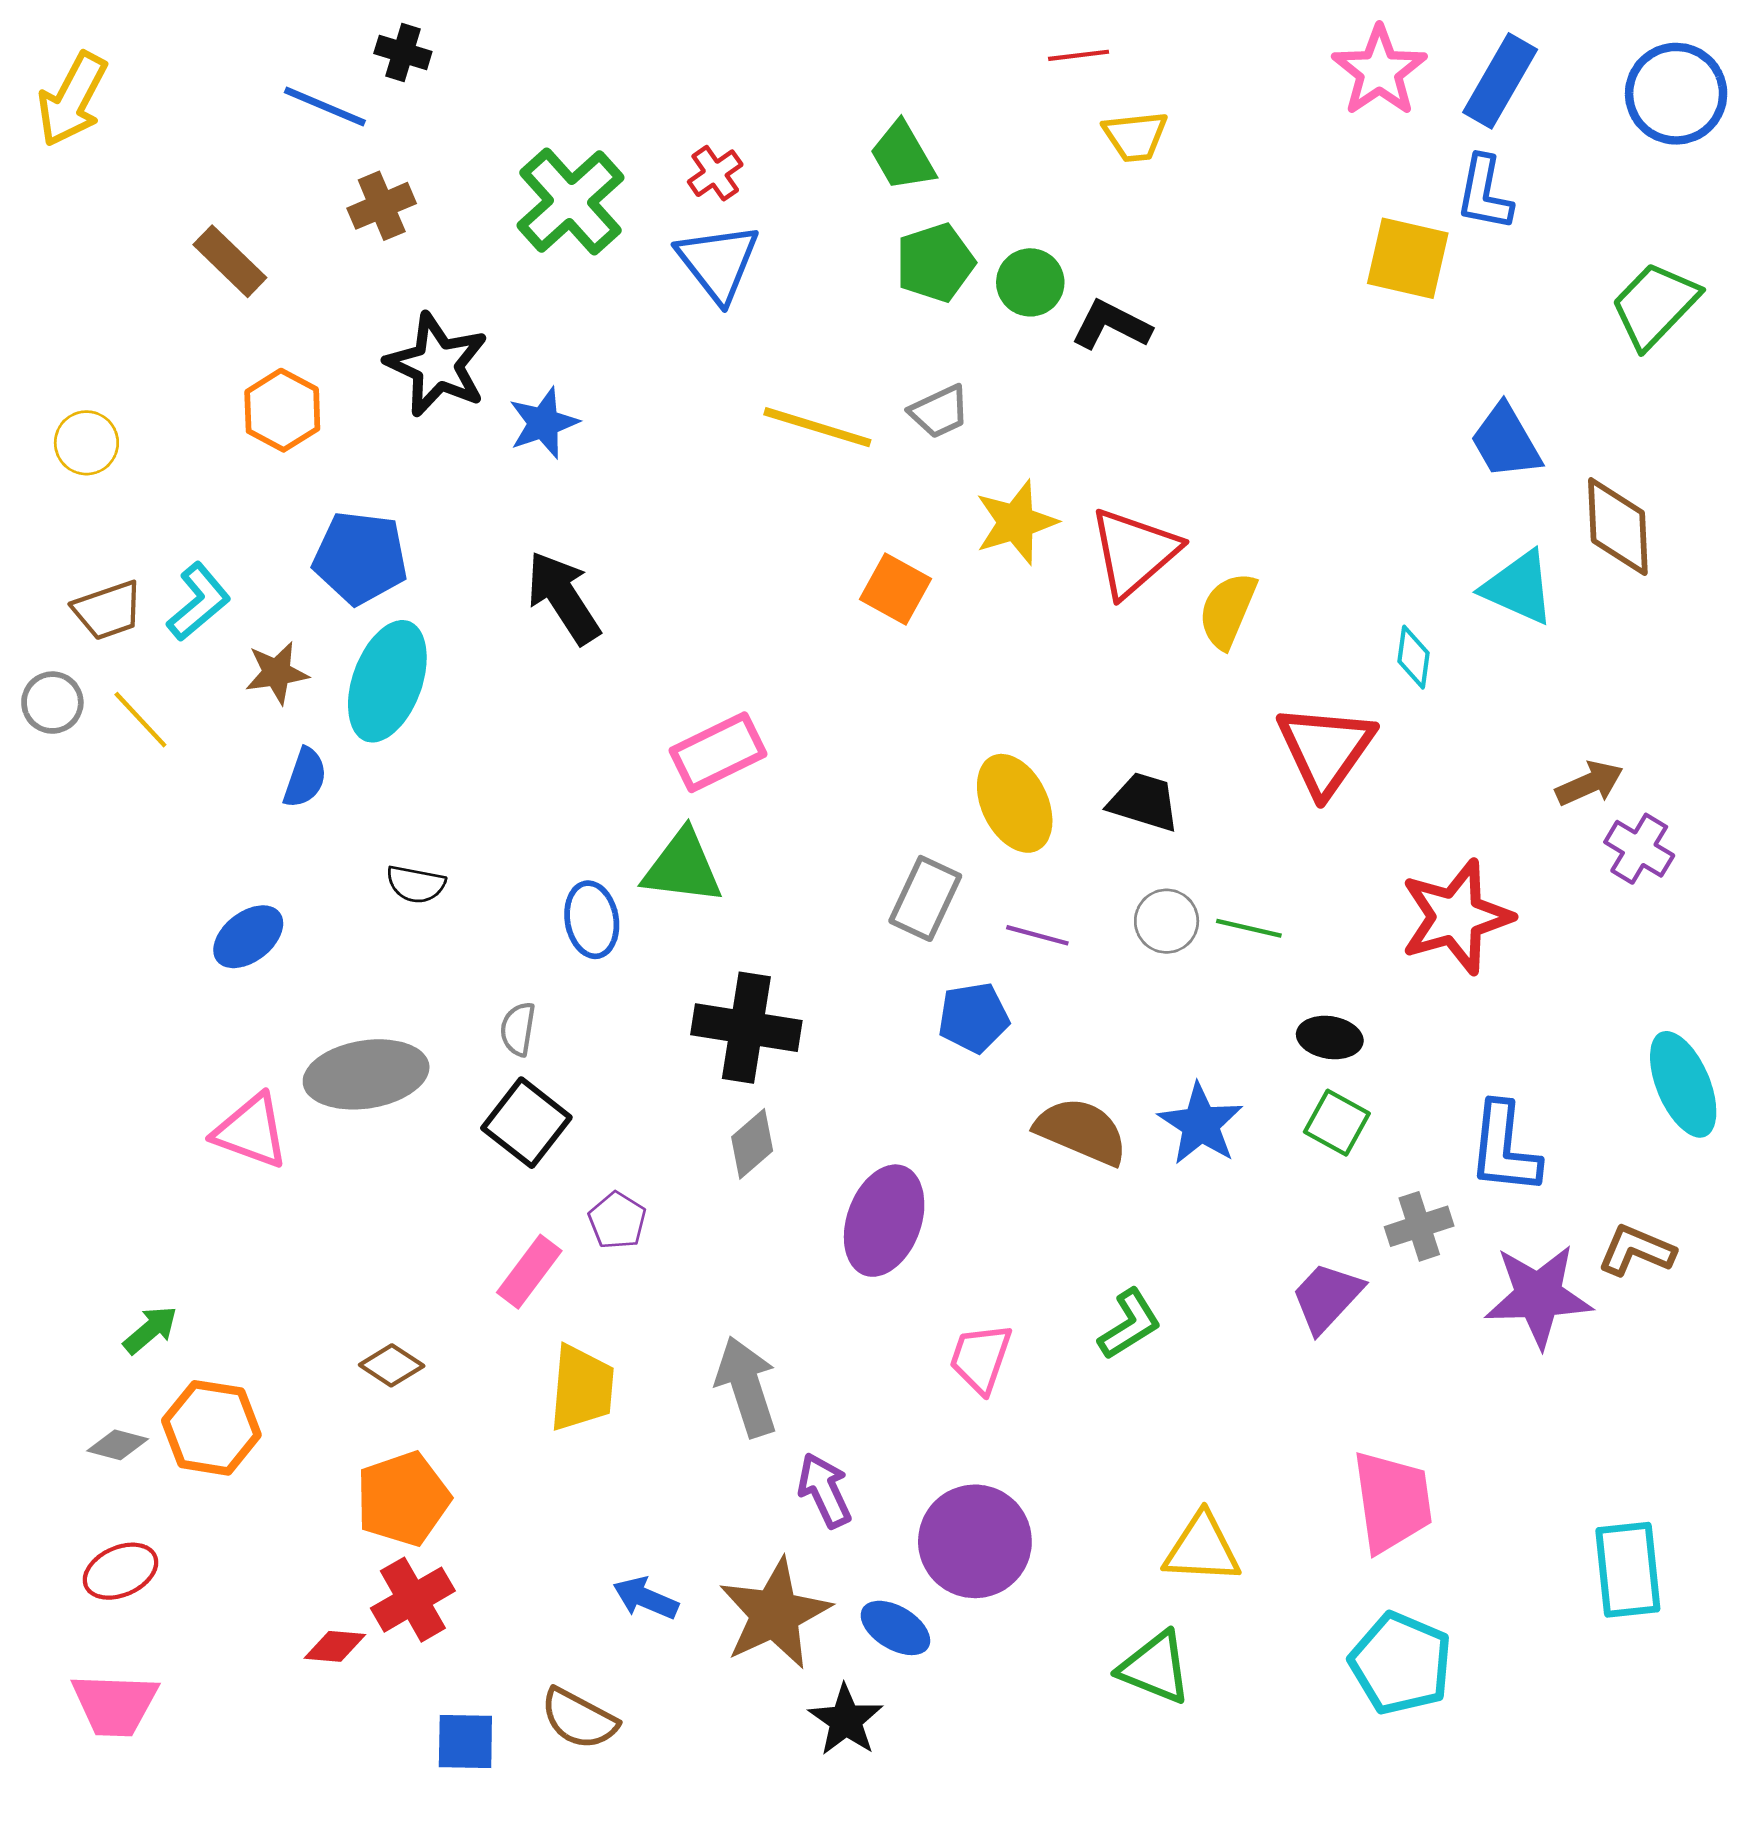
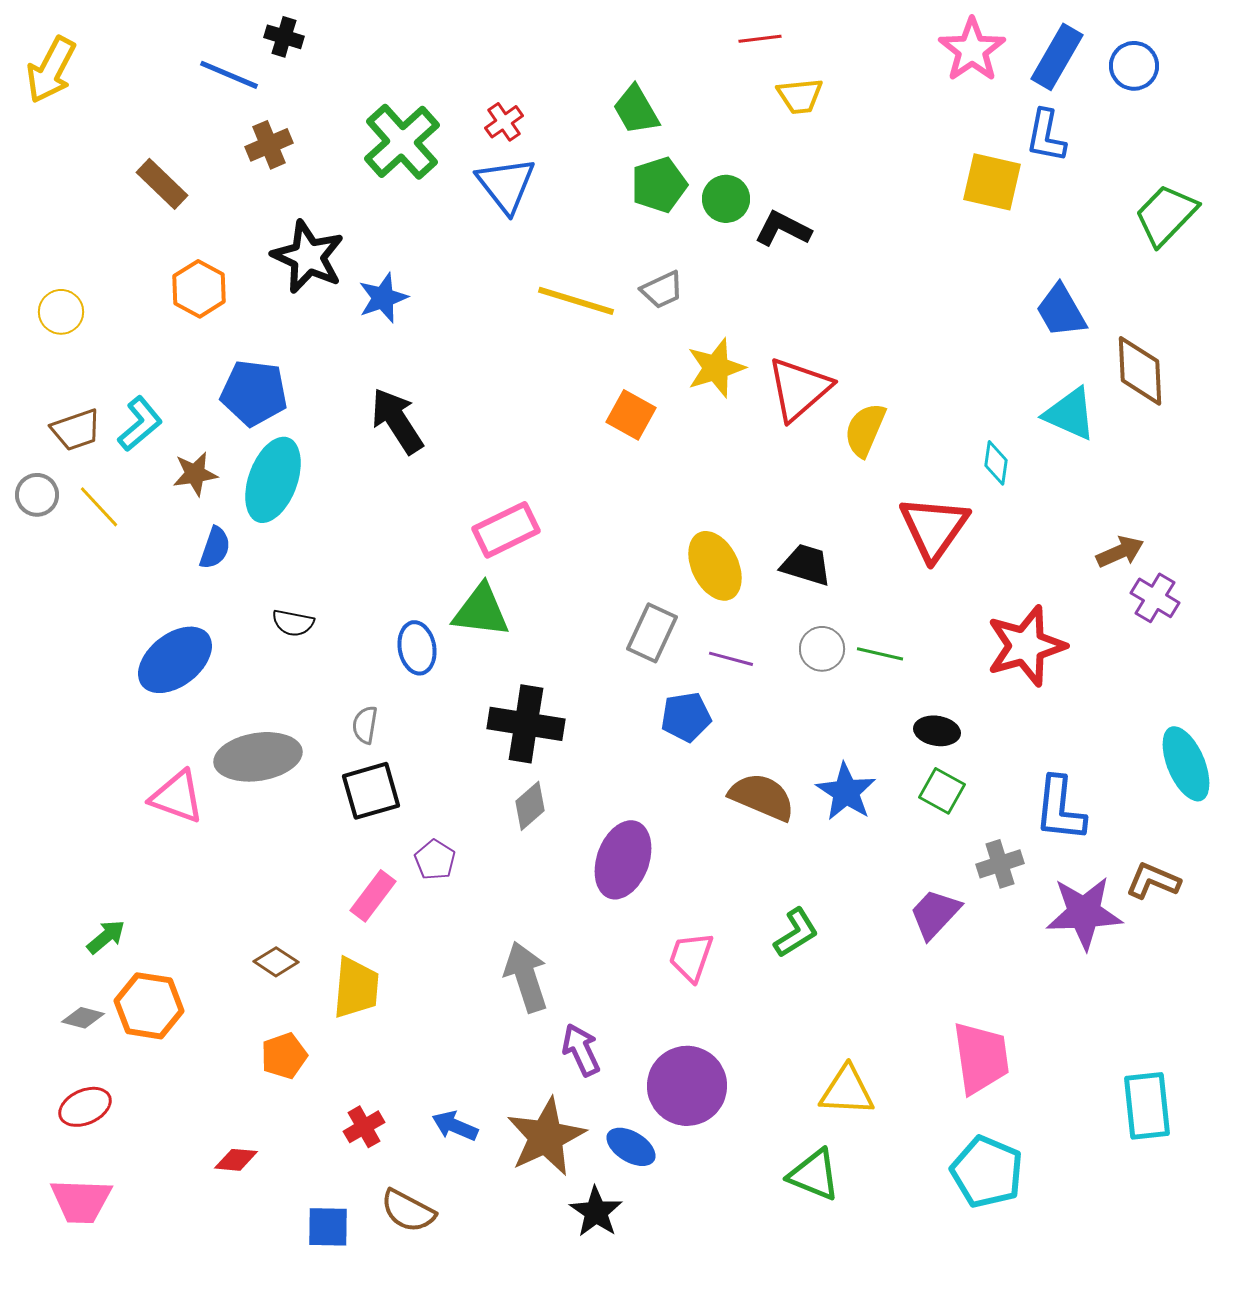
blue circle: (1676, 94) -> (1134, 66), moved, size x0.7
blue ellipse: (248, 937) -> (175, 660), size x1.5
black square: (526, 1123) -> (371, 791), turned 36
yellow trapezoid: (582, 1388) -> (356, 988), moved
orange pentagon: (403, 1499) -> (284, 1056), size x0.7
red cross: (413, 1600) -> (364, 1127), moved, size x0.7

